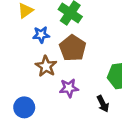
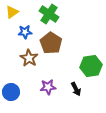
purple star: (69, 88) -> (48, 87), moved

